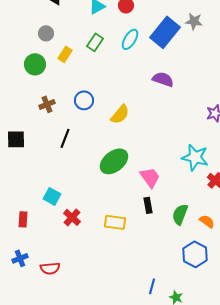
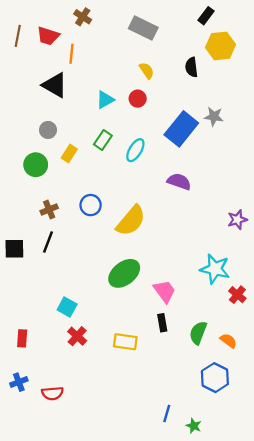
cyan ellipse: (130, 39) -> (135, 150), moved
yellow semicircle: (120, 114) -> (131, 221), size x1.4
black line: (65, 138) -> (48, 242), moved
cyan square: (52, 196) -> (67, 307), moved

